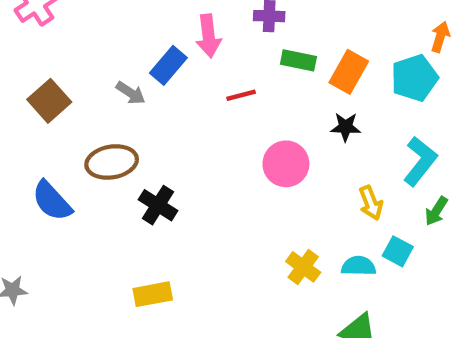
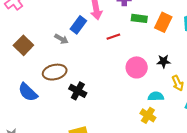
black star: (346, 127) -> (164, 61), moved
cyan semicircle: (359, 266) -> (156, 96), moved

